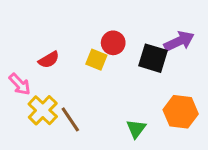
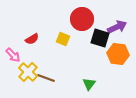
red circle: (113, 43) -> (82, 19), moved, size x1.5
orange hexagon: (181, 112) -> (118, 54), moved
brown line: (70, 119) -> (46, 78), turned -36

